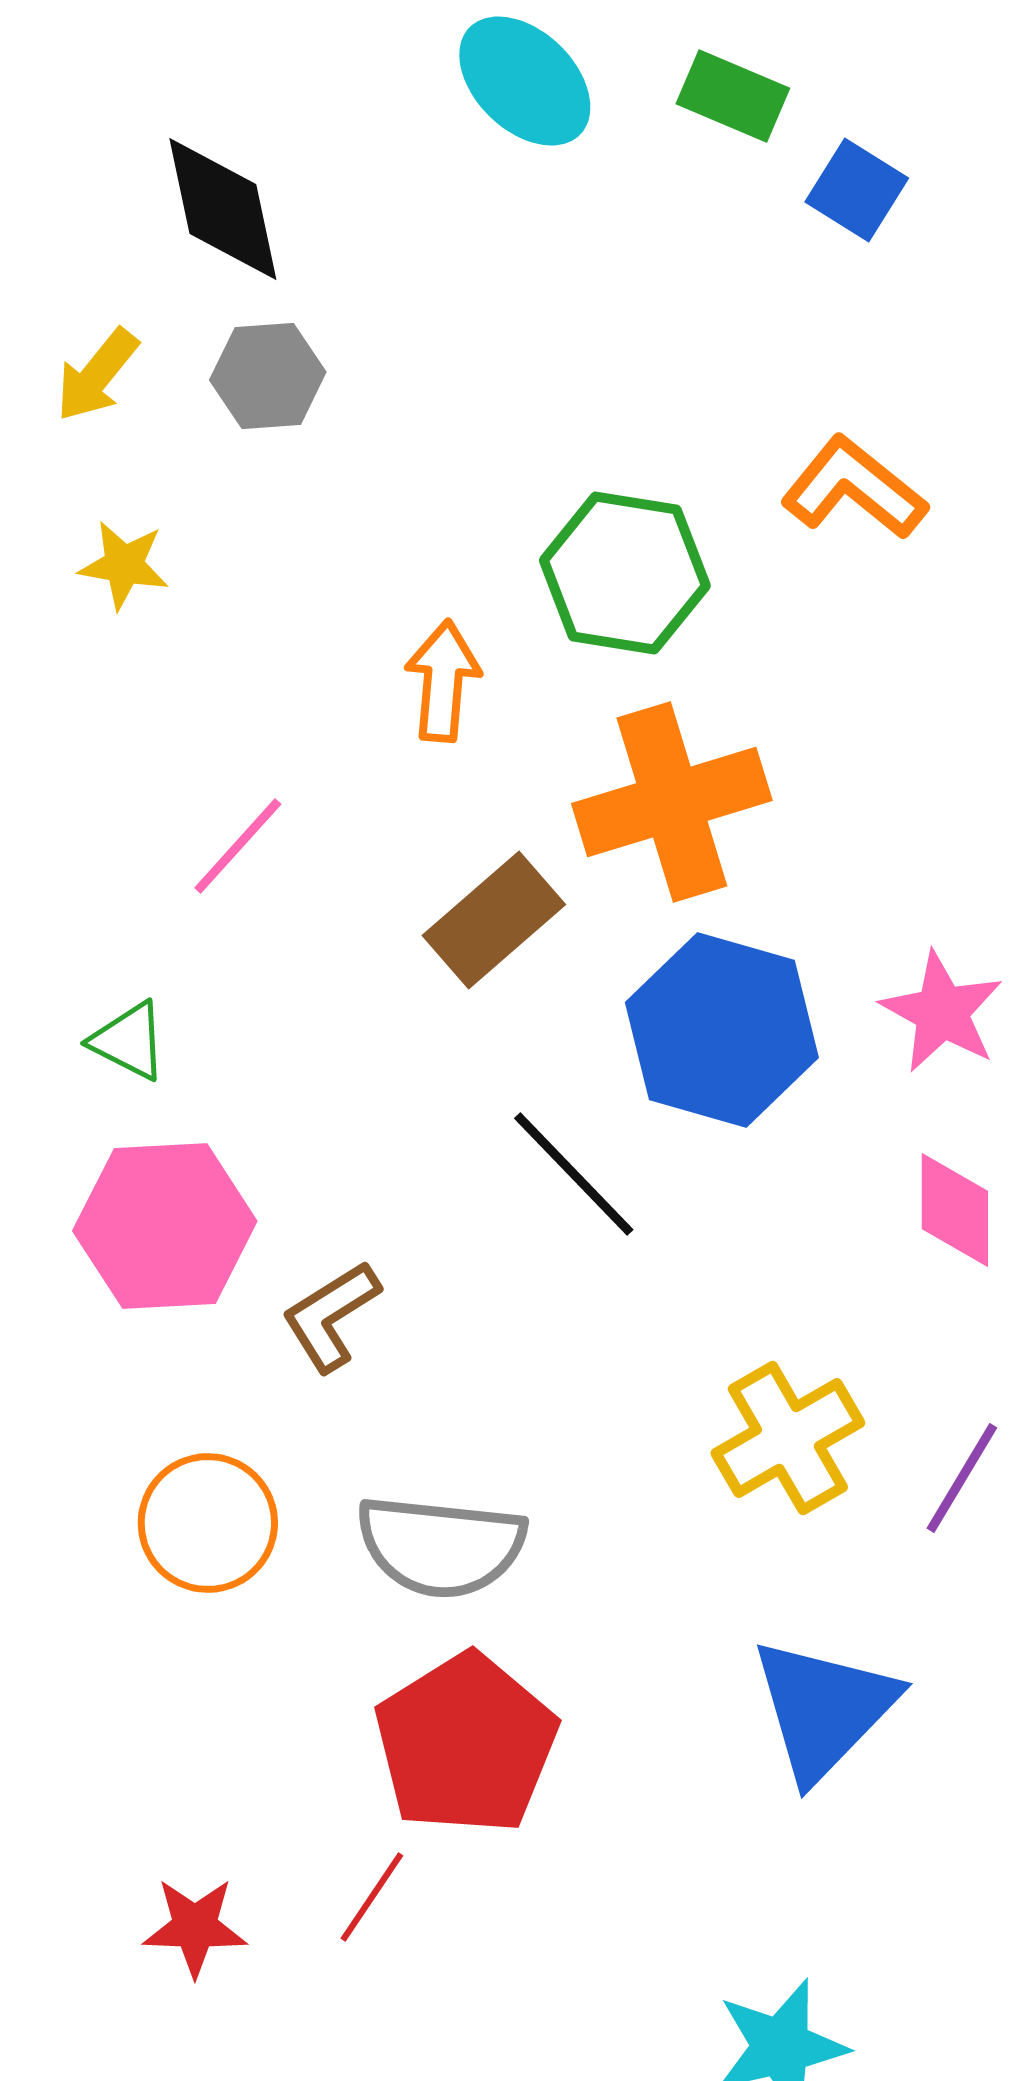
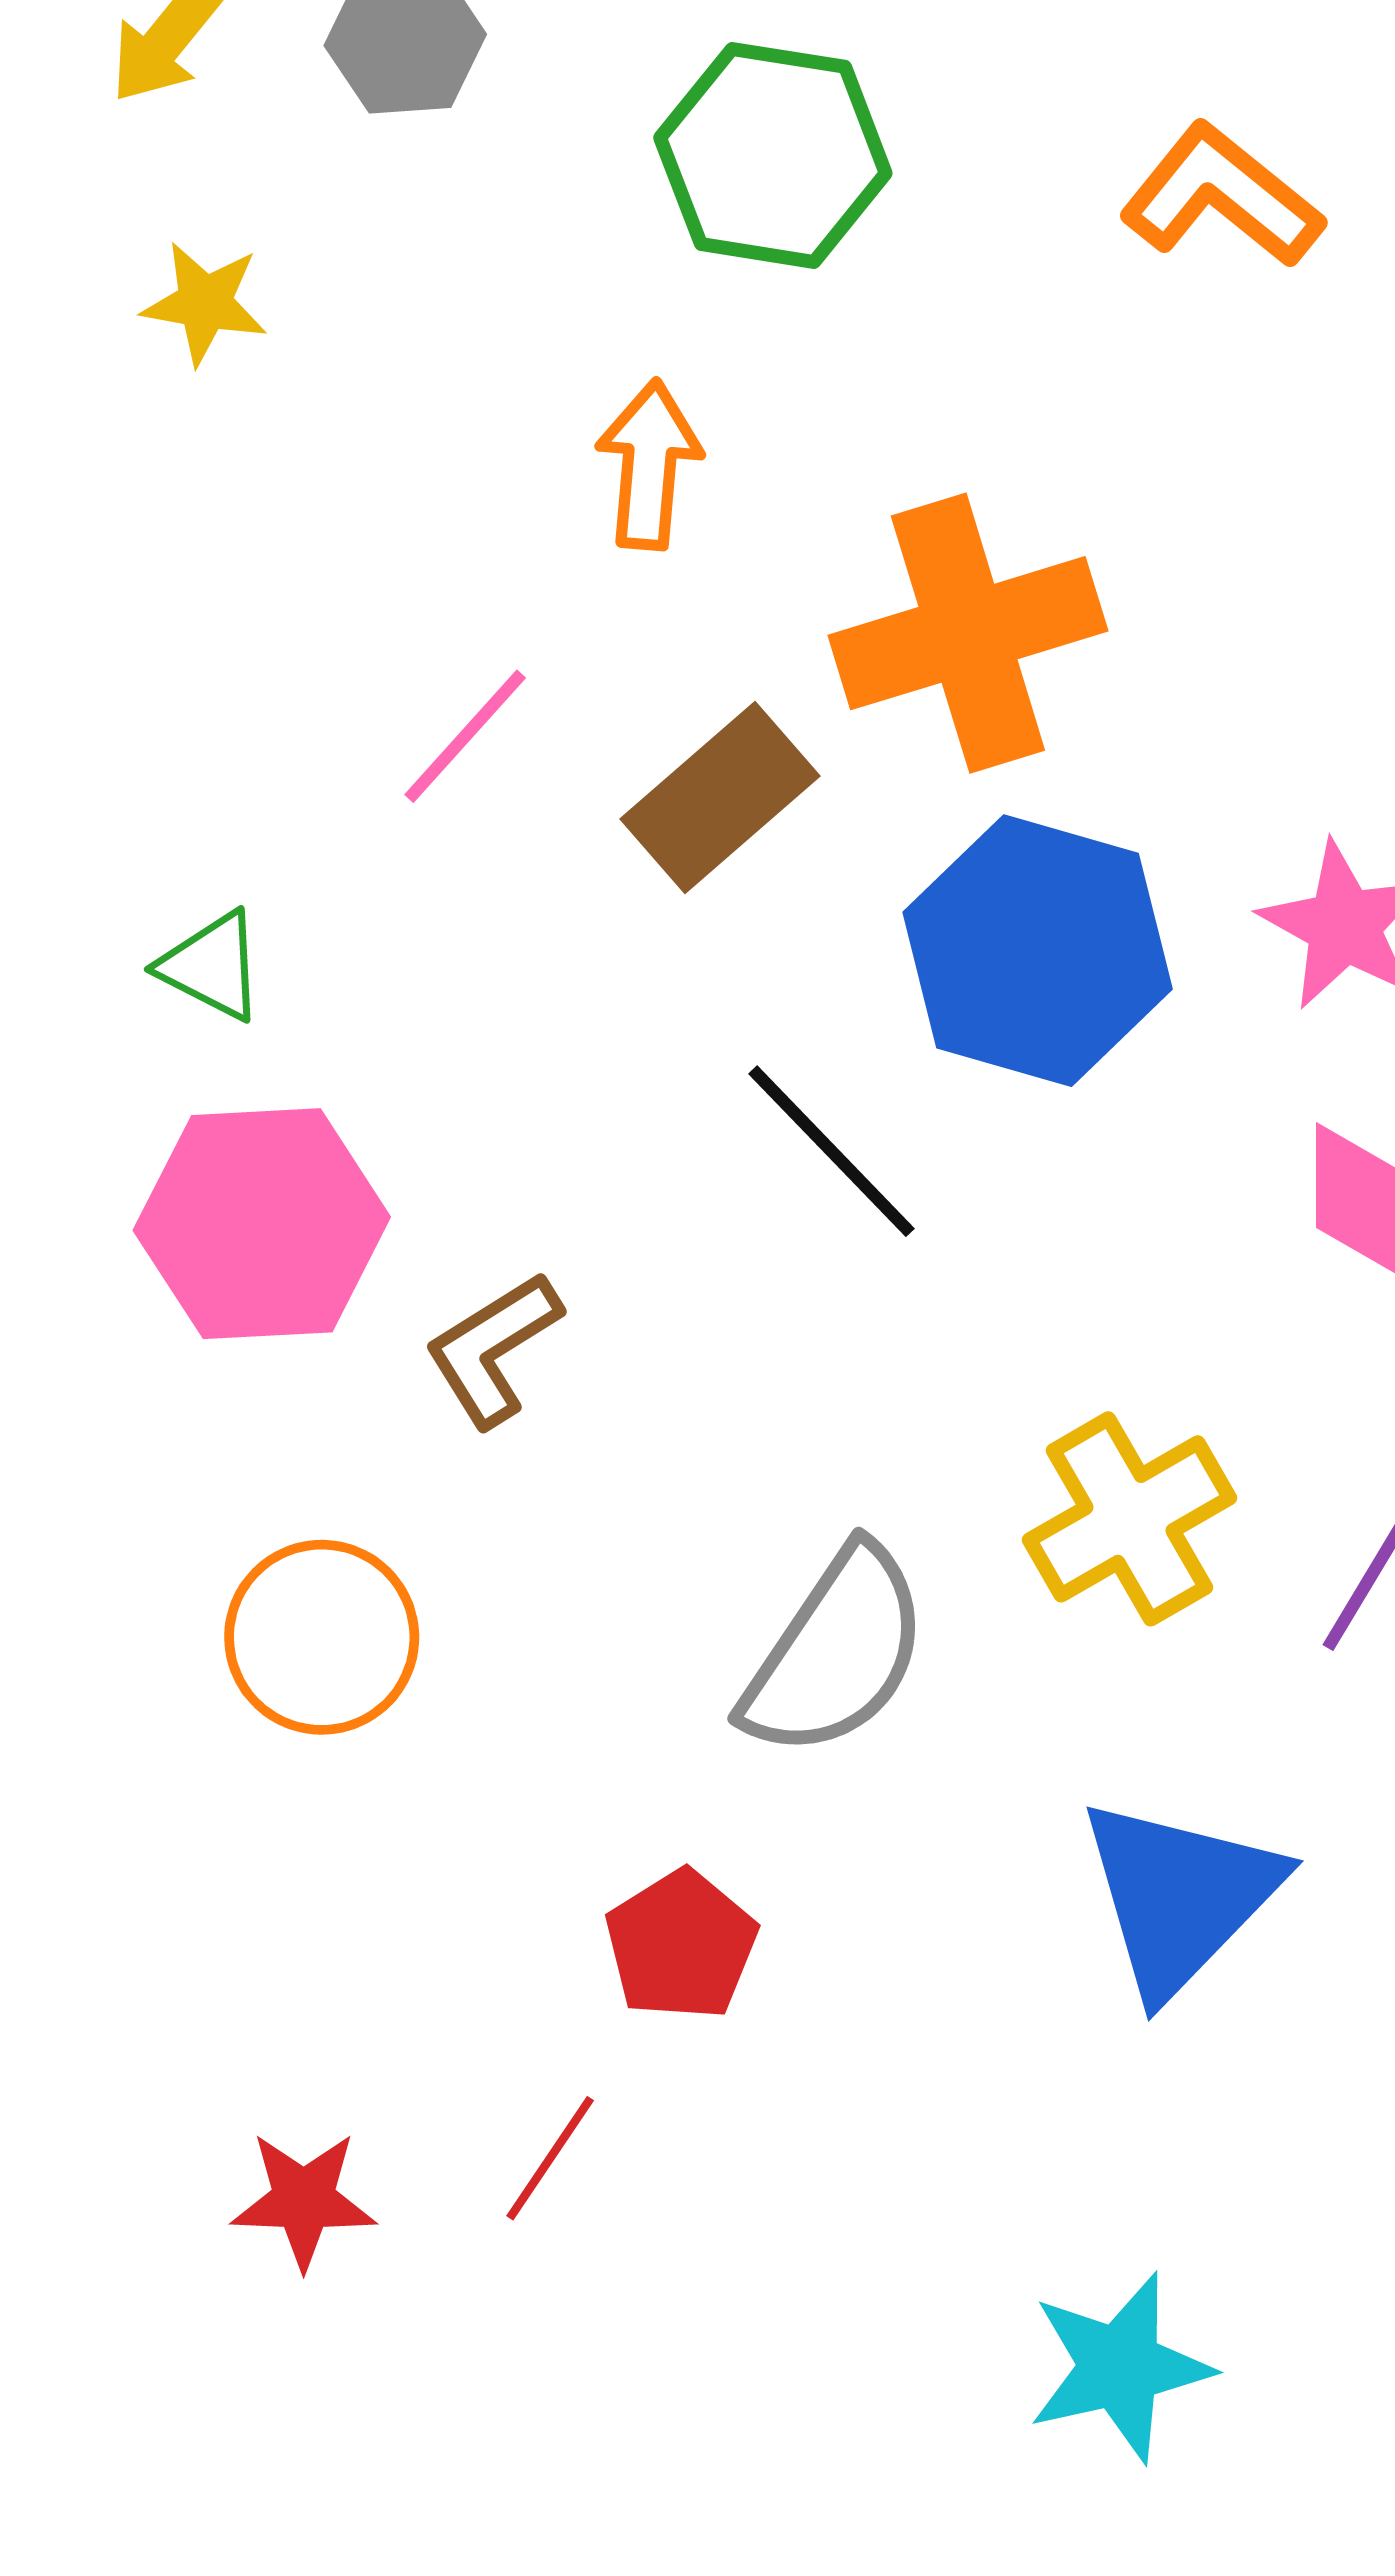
green hexagon: (625, 573) -> (773, 155), moved
pink line: (238, 846) -> (465, 736), moved
gray semicircle: (441, 1546) -> (836, 1653), moved, turned -62
red pentagon: (466, 1744) -> (681, 1945), size x0.6

